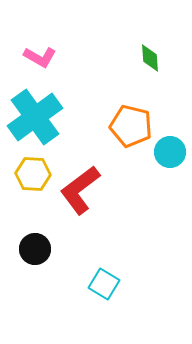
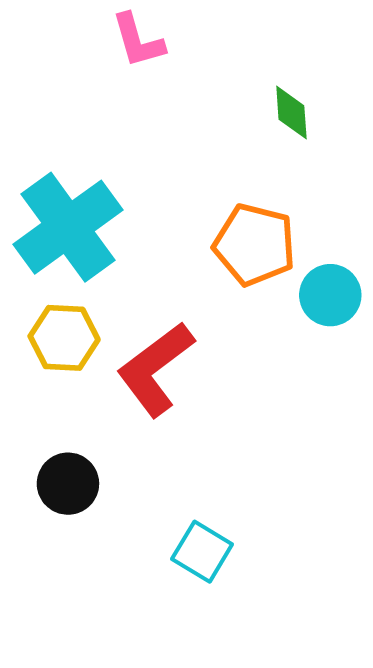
pink L-shape: (40, 57) -> (138, 41), moved, turned 44

